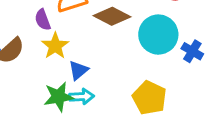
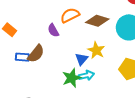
yellow star: (55, 46) -> (96, 50), moved

